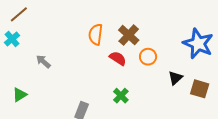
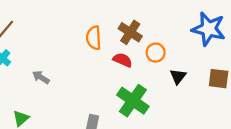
black triangle: (175, 78) -> (178, 77), moved
green cross: (121, 96) -> (133, 101), size x1.8

